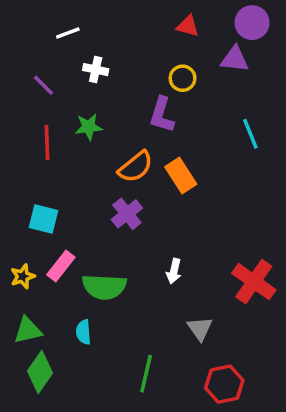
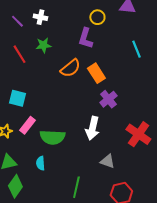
white cross: (96, 70) -> (40, 17), moved
red line: (47, 143) -> (19, 54), turned -30
purple cross: (127, 214) -> (108, 99), moved
white arrow: (174, 271) -> (92, 128), size x1.6
gray triangle: (200, 329) -> (107, 161), turned -35

